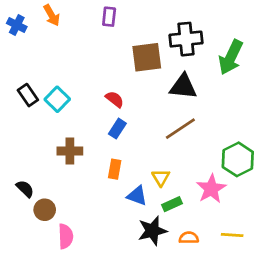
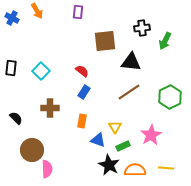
black cross: (186, 39) -> (142, 28), moved, size x0.7
green arrow: (231, 57) -> (165, 41), size x0.7
black rectangle: (28, 95) -> (11, 68), moved, turned 42
green hexagon: (238, 159) -> (170, 97), moved
black semicircle: (25, 189) -> (16, 118), moved
brown circle: (45, 210) -> (32, 150), size x1.5
black star: (152, 231) -> (109, 165), turned -30
orange semicircle: (189, 238) -> (135, 170), size x1.5

